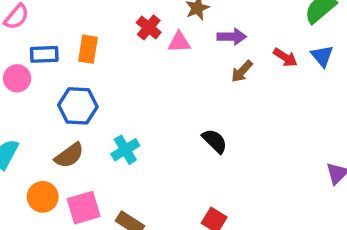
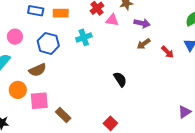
orange rectangle: (88, 49) -> (61, 13), turned 70
red arrow: (285, 57) -> (168, 52), moved
pink circle: (17, 78) -> (15, 37), moved
cyan cross: (125, 150) -> (84, 37), moved

